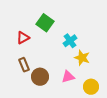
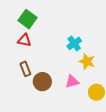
green square: (45, 23) -> (28, 19), moved
red triangle: (23, 38) -> (24, 40), turned 40

